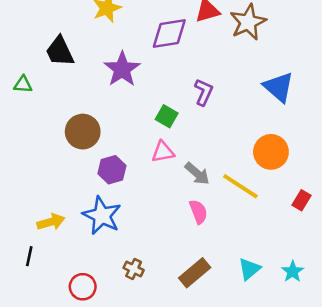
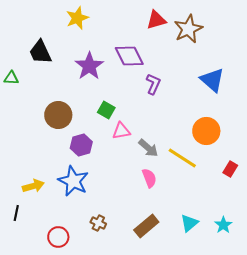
purple diamond: (169, 34) -> (129, 56), moved, turned 72
green square: (167, 116) -> (106, 110), moved

